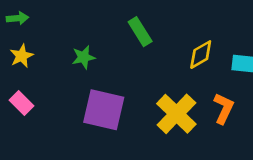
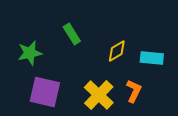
green star: (84, 57) -> (30, 53), size x1.4

